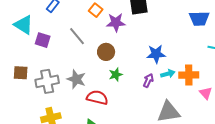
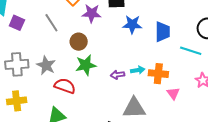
blue trapezoid: (199, 19) -> (163, 32), moved, turned -95
blue star: (156, 54) -> (132, 24), moved
green star: (116, 75) -> (86, 65), size x1.5
purple arrow: (148, 81) -> (118, 75), turned -128

